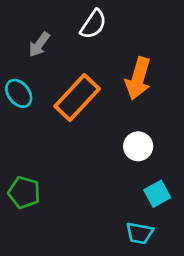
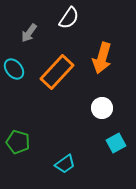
cyan trapezoid: (139, 233) -> (65, 164), moved, turned -45

